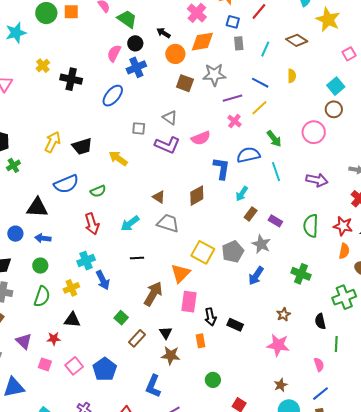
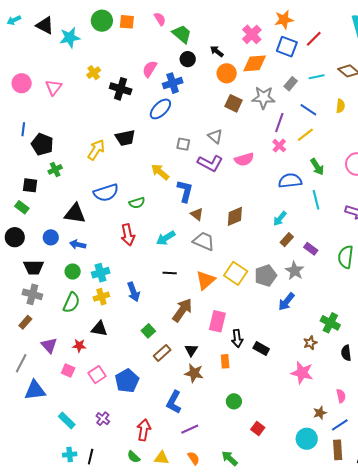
blue square: (233, 22) -> (287, 47), size x1.5
gray rectangle: (239, 43) -> (291, 84), moved, turned 40
cyan line: (265, 49) -> (317, 77), turned 49
pink semicircle: (114, 53) -> (150, 69), moved
blue cross: (136, 67) -> (173, 83), moved
purple line: (232, 98) -> (279, 123), turned -60
black trapezoid: (82, 146) -> (125, 138), moved
blue L-shape: (222, 168) -> (185, 191), moved
cyan cross: (86, 261) -> (101, 273), moved
orange triangle: (180, 273) -> (206, 280), moved
green cross: (301, 274) -> (330, 323), moved
brown star: (281, 385) -> (320, 413), moved

